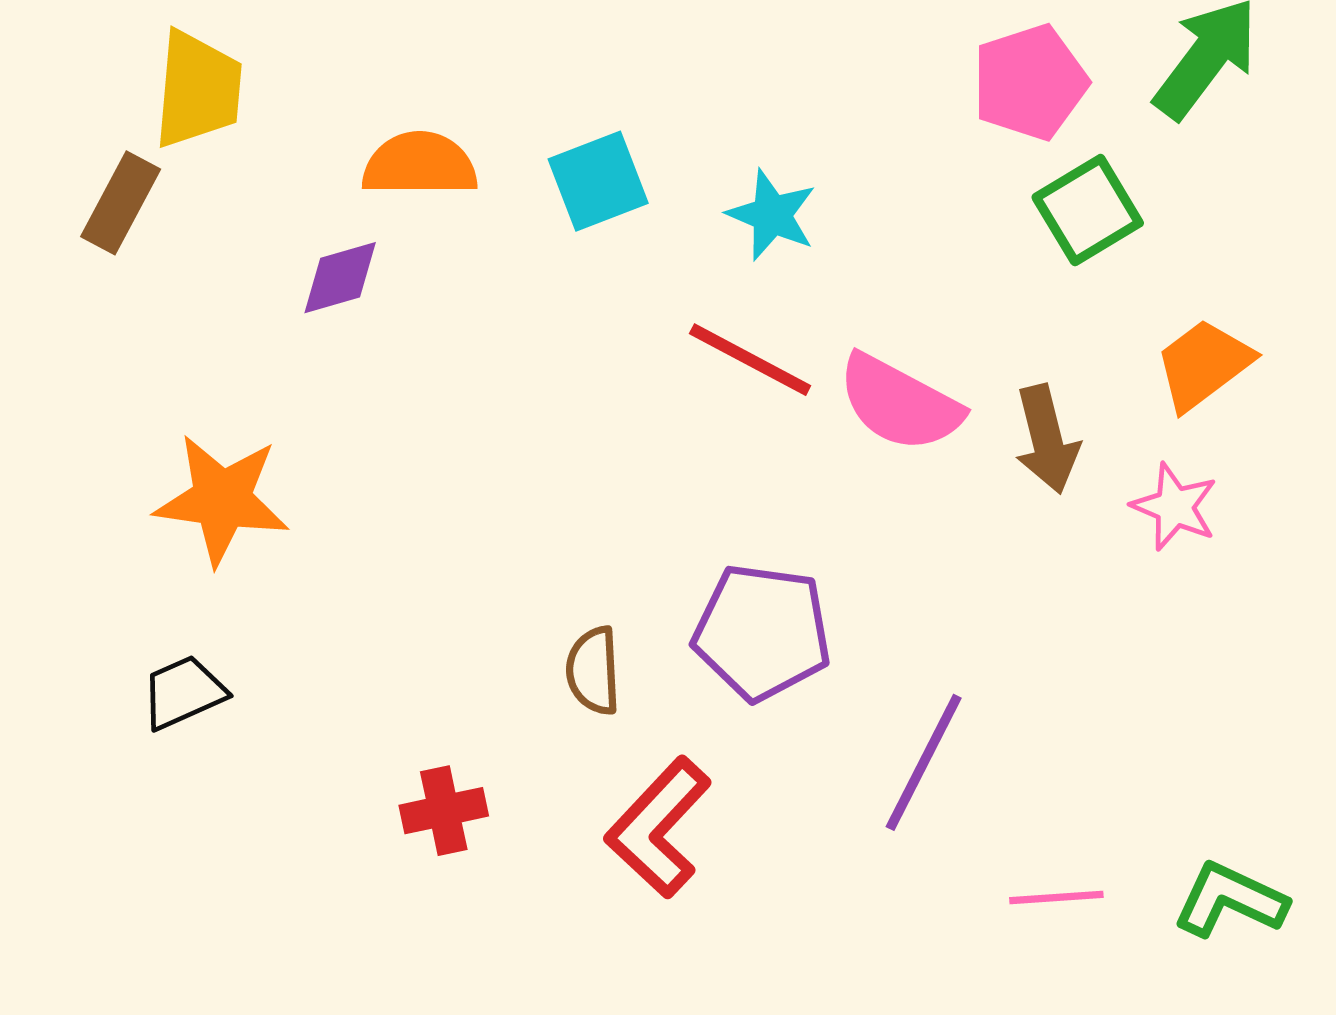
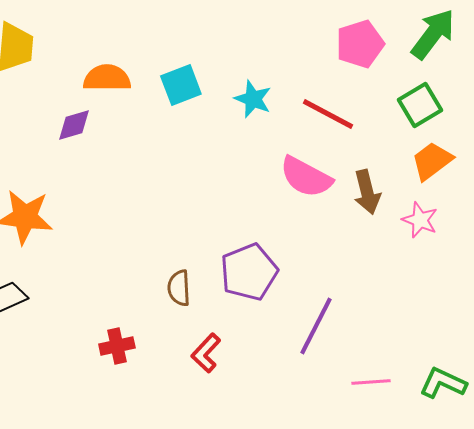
green square: (1088, 210) -> (420, 105), moved
red line: (750, 360) -> (328, 114), moved
purple pentagon: (762, 632) -> (249, 272), turned -30
red L-shape: (658, 828) -> (206, 353), size x0.7

